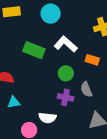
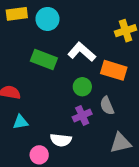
cyan circle: (51, 14) -> (47, 19), moved
orange rectangle: (92, 60) -> (114, 70), size x1.5
purple cross: (65, 97) -> (82, 115), turned -35

